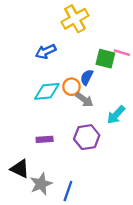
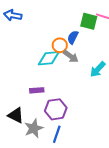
blue arrow: (46, 52) -> (13, 15), moved, turned 36
cyan diamond: (47, 91) -> (49, 58), moved
purple hexagon: (87, 137) -> (56, 109), moved

